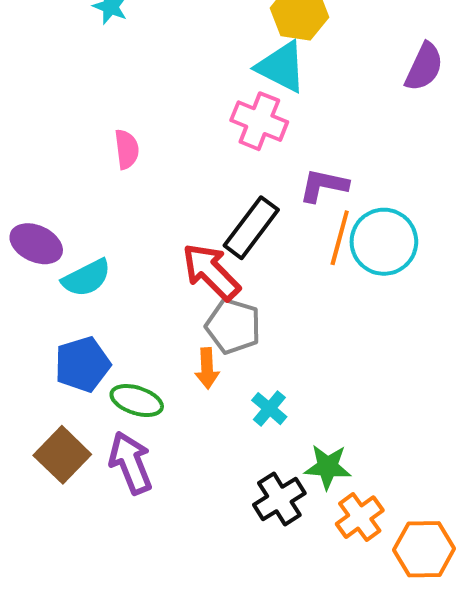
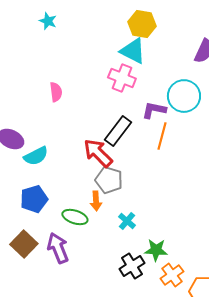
cyan circle: (384, 242) -> (184, 96), moved
green ellipse: (137, 401) -> (75, 217), moved

